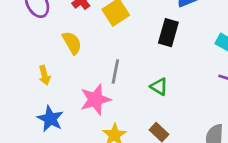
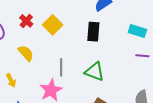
green triangle: (159, 87) -> (95, 72), size x1.5

